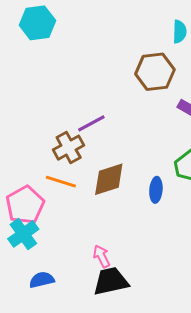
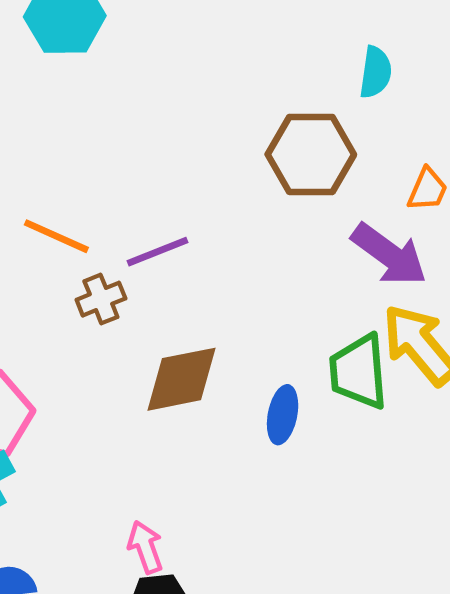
brown cross: (69, 148) -> (101, 299), size x0.7
orange line: (61, 182) -> (56, 236), moved

